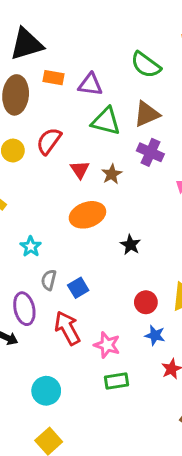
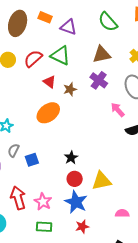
green triangle: (106, 121) -> (60, 56), moved
red triangle: (80, 170) -> (49, 82), turned -32
orange ellipse: (87, 215) -> (48, 113), turned -30
black star: (130, 245) -> (71, 158), moved
red arrow: (67, 328) -> (18, 198), moved
blue star: (155, 335) -> (76, 202), size x1.6

